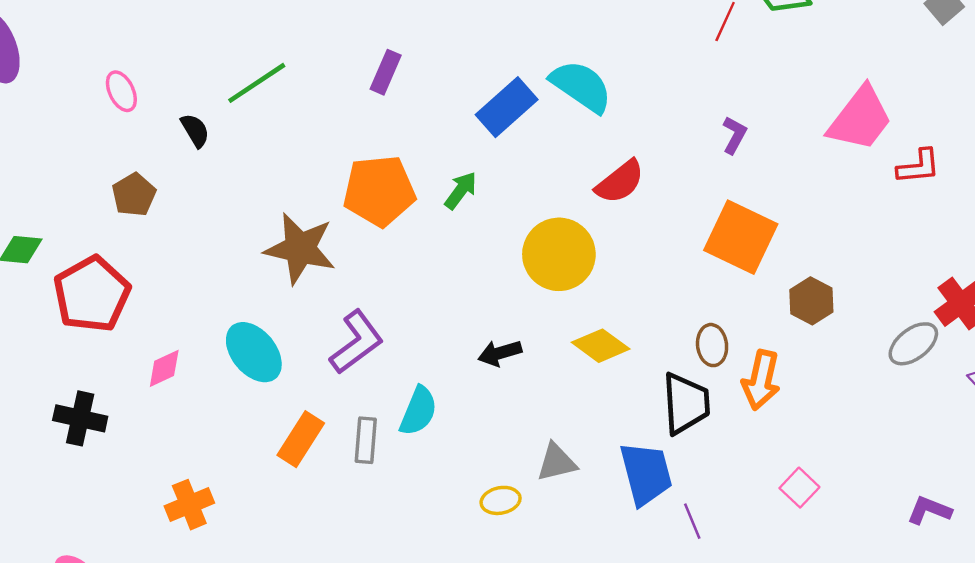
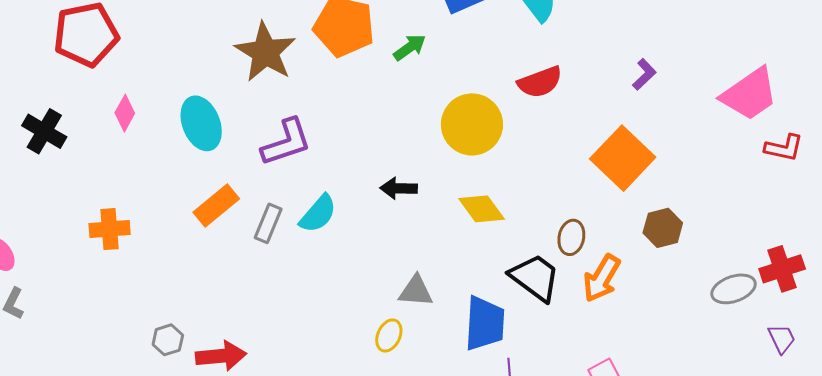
pink diamond: (164, 368) -> (125, 113), turned -54
black trapezoid: (686, 403) -> (535, 277), turned -68
yellow ellipse: (501, 500) -> (389, 335), moved, turned -72

